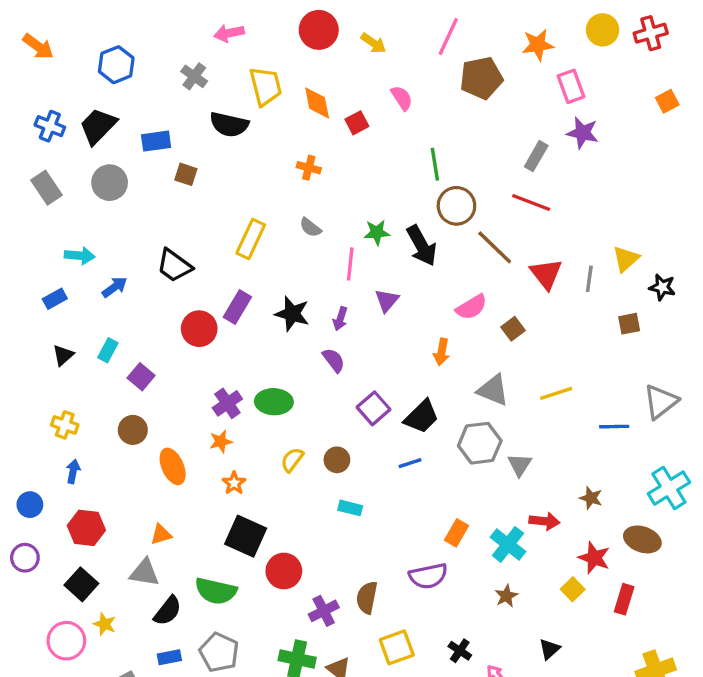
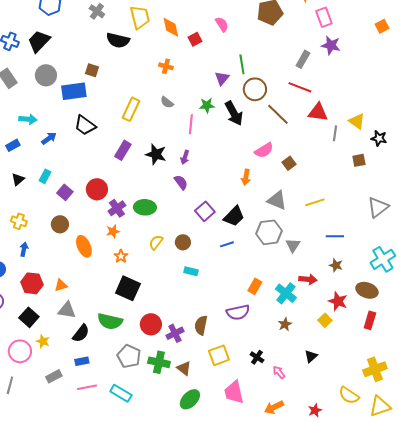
blue rectangle: (156, 141) -> (74, 91), moved, size x1.4
yellow triangle: (626, 259) -> (357, 121), turned -42
red triangle: (546, 274) -> (318, 112), moved, turned -45
purple triangle: (387, 300) -> (222, 78), moved
red circle: (199, 329) -> (97, 189), moved
blue line: (614, 427) -> (335, 236), moved
orange triangle: (161, 534) -> (61, 285), moved
red circle: (284, 571) -> (151, 324), moved
red rectangle: (624, 599) -> (370, 320), moved
gray pentagon: (219, 652) -> (129, 356), moved

